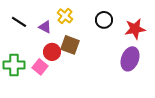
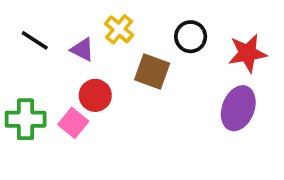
brown square: (70, 45) -> (152, 72), moved

